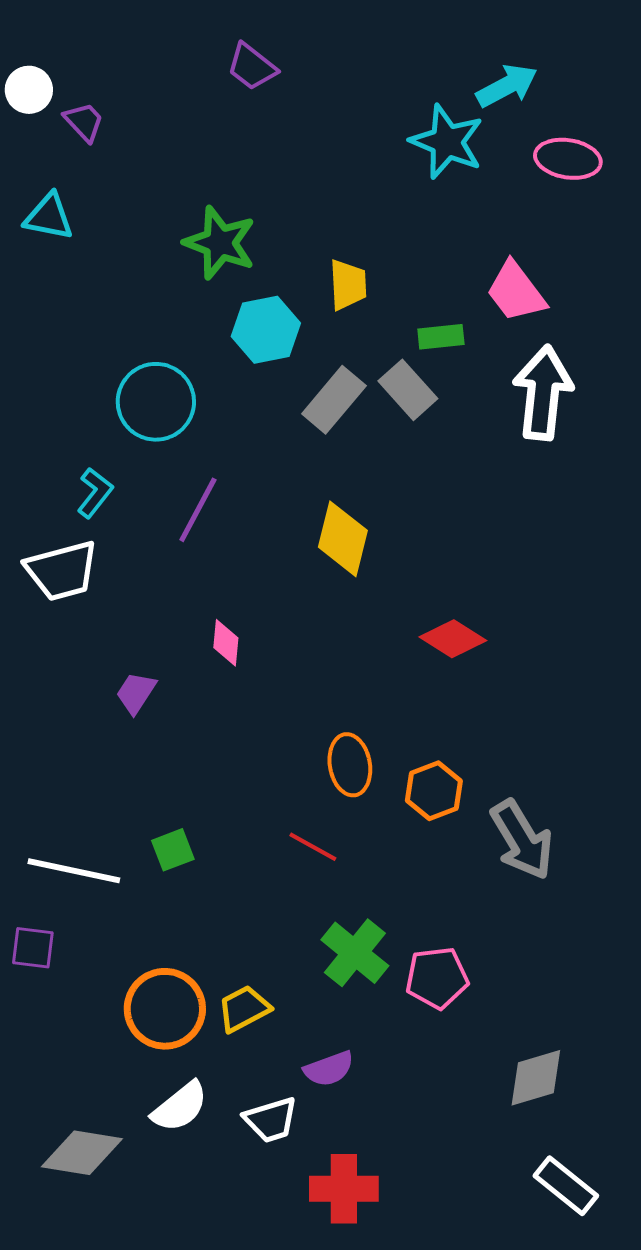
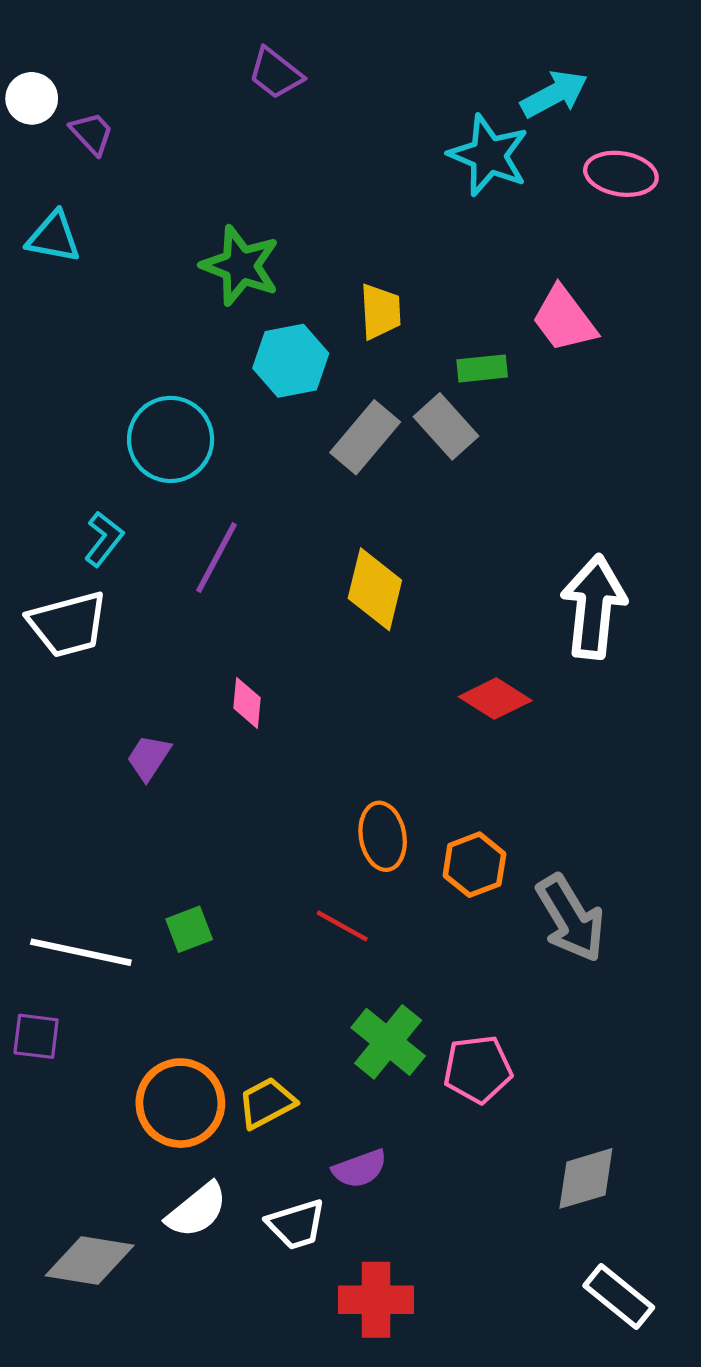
white arrow: (543, 393) -> (594, 607), moved

